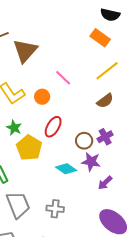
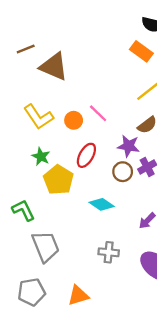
brown triangle: (25, 51) -> (54, 67), turned -48
pink line: (63, 78) -> (98, 113), moved
purple star: (91, 162) -> (128, 146), moved
gray cross: (55, 209) -> (109, 252), moved

